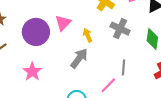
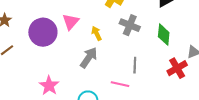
pink star: (32, 72) -> (49, 86), moved
pink line: (108, 85) -> (120, 84), turned 60

